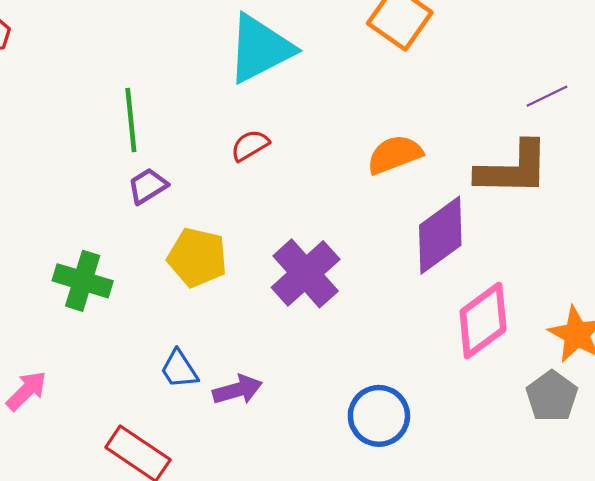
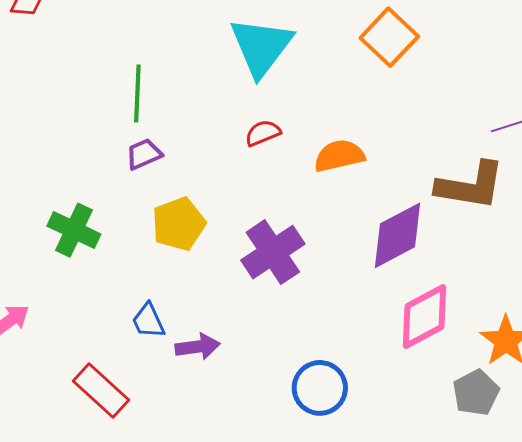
cyan triangle: (260, 49) -> (261, 47), turned -34
red semicircle: (250, 145) -> (263, 133), moved
orange semicircle: (395, 155) -> (339, 156), moved
yellow pentagon: (197, 257) -> (179, 224), turned 30

